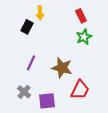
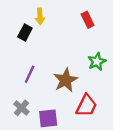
green star: (84, 37) -> (97, 62), moved
brown star: (62, 68) -> (66, 80), turned 30

